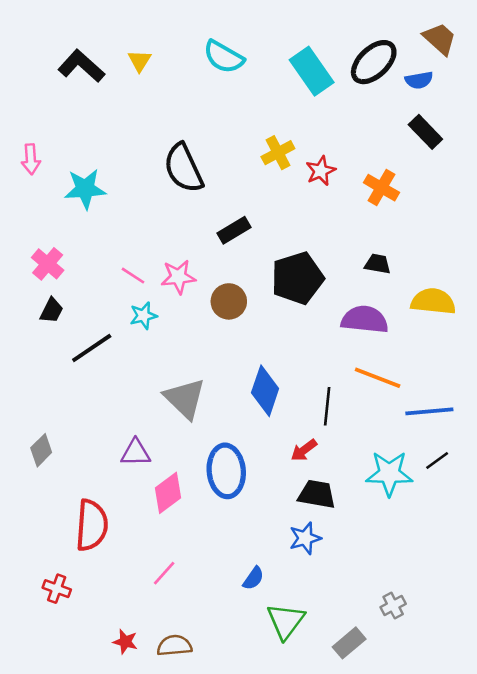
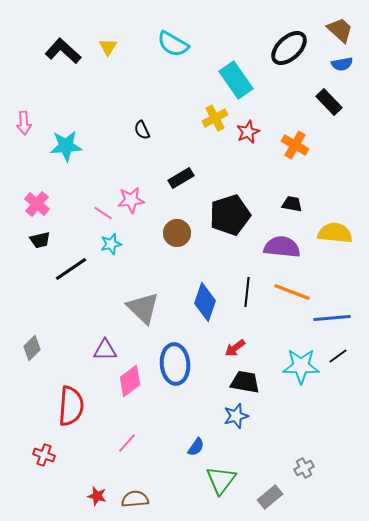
cyan rectangle: (312, 71) -> (236, 80), moved
blue semicircle: (419, 80) -> (342, 64), moved
black semicircle: (184, 168) -> (142, 130), size x0.5
pink star: (178, 277) -> (131, 200), moved
black trapezoid: (52, 310) -> (40, 240), turned 50
black line: (327, 406) -> (247, 292), moved

